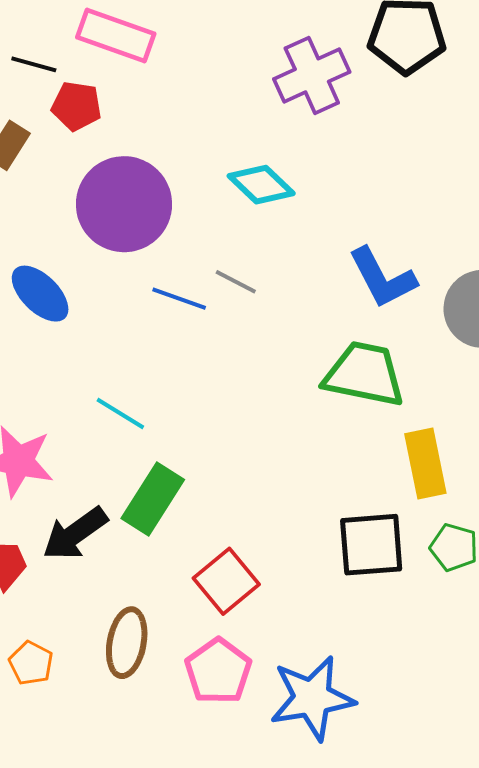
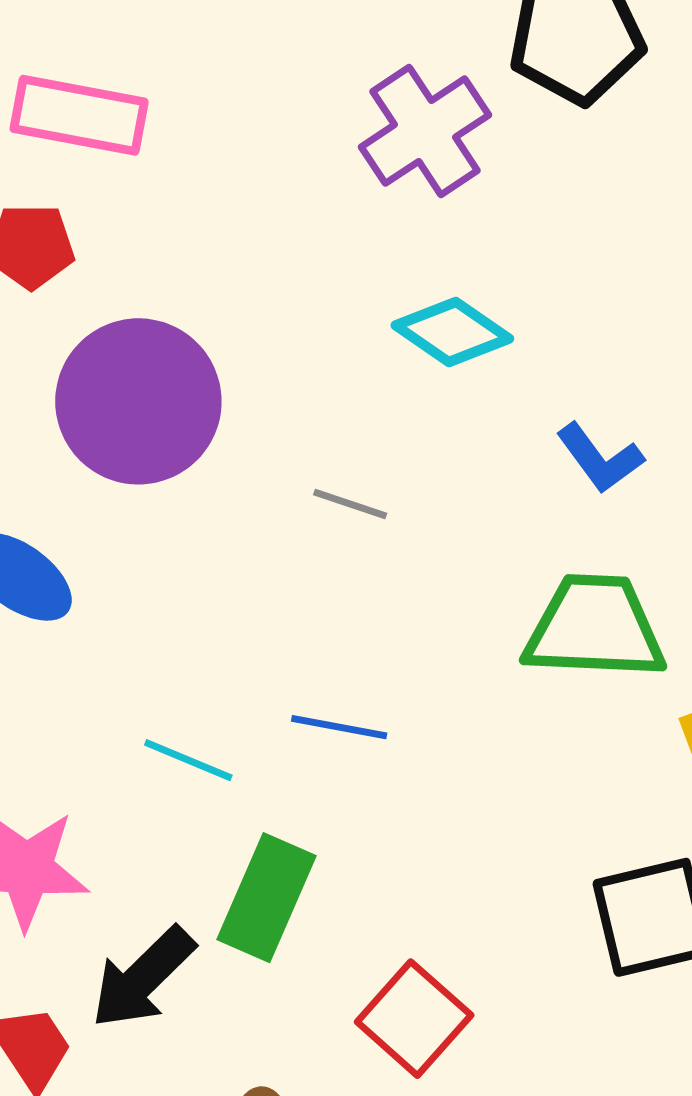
cyan diamond: (261, 185) -> (452, 332), moved
blue L-shape: (382, 278) -> (600, 458), size x0.7
blue line: (179, 299) -> (339, 727), moved

